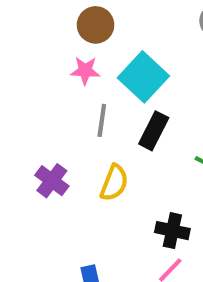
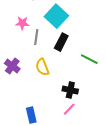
pink star: (85, 71) -> (22, 23), moved
yellow semicircle: (114, 183) -> (42, 67), turned 138

